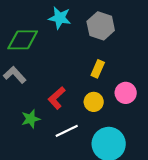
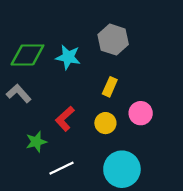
cyan star: (60, 18) -> (68, 57), moved
white line: (67, 131) -> (62, 168), moved

